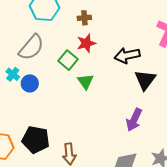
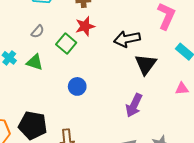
gray semicircle: (31, 47) -> (38, 31), moved, size x0.5
green triangle: (85, 81) -> (35, 62), moved, turned -36
blue circle: (30, 83) -> (77, 86), moved

